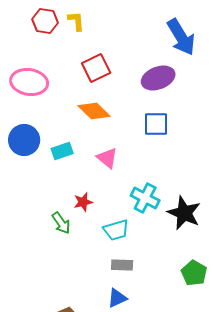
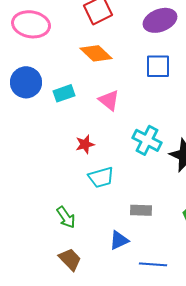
green arrow: (61, 223) -> (66, 217), moved
cyan trapezoid: (116, 230) -> (101, 177), moved
gray rectangle: (122, 265) -> (141, 210), moved

